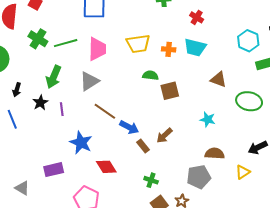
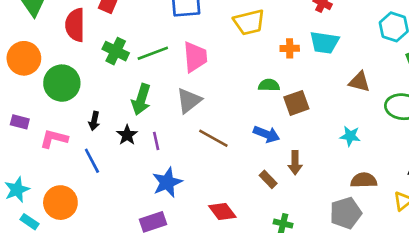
yellow trapezoid: (138, 44) -> (249, 22), moved
blue arrow: (129, 127) -> (267, 134), moved
brown arrow: (164, 135) -> (295, 163), turned -42
blue star: (81, 143) -> (167, 182), moved, turned 30

